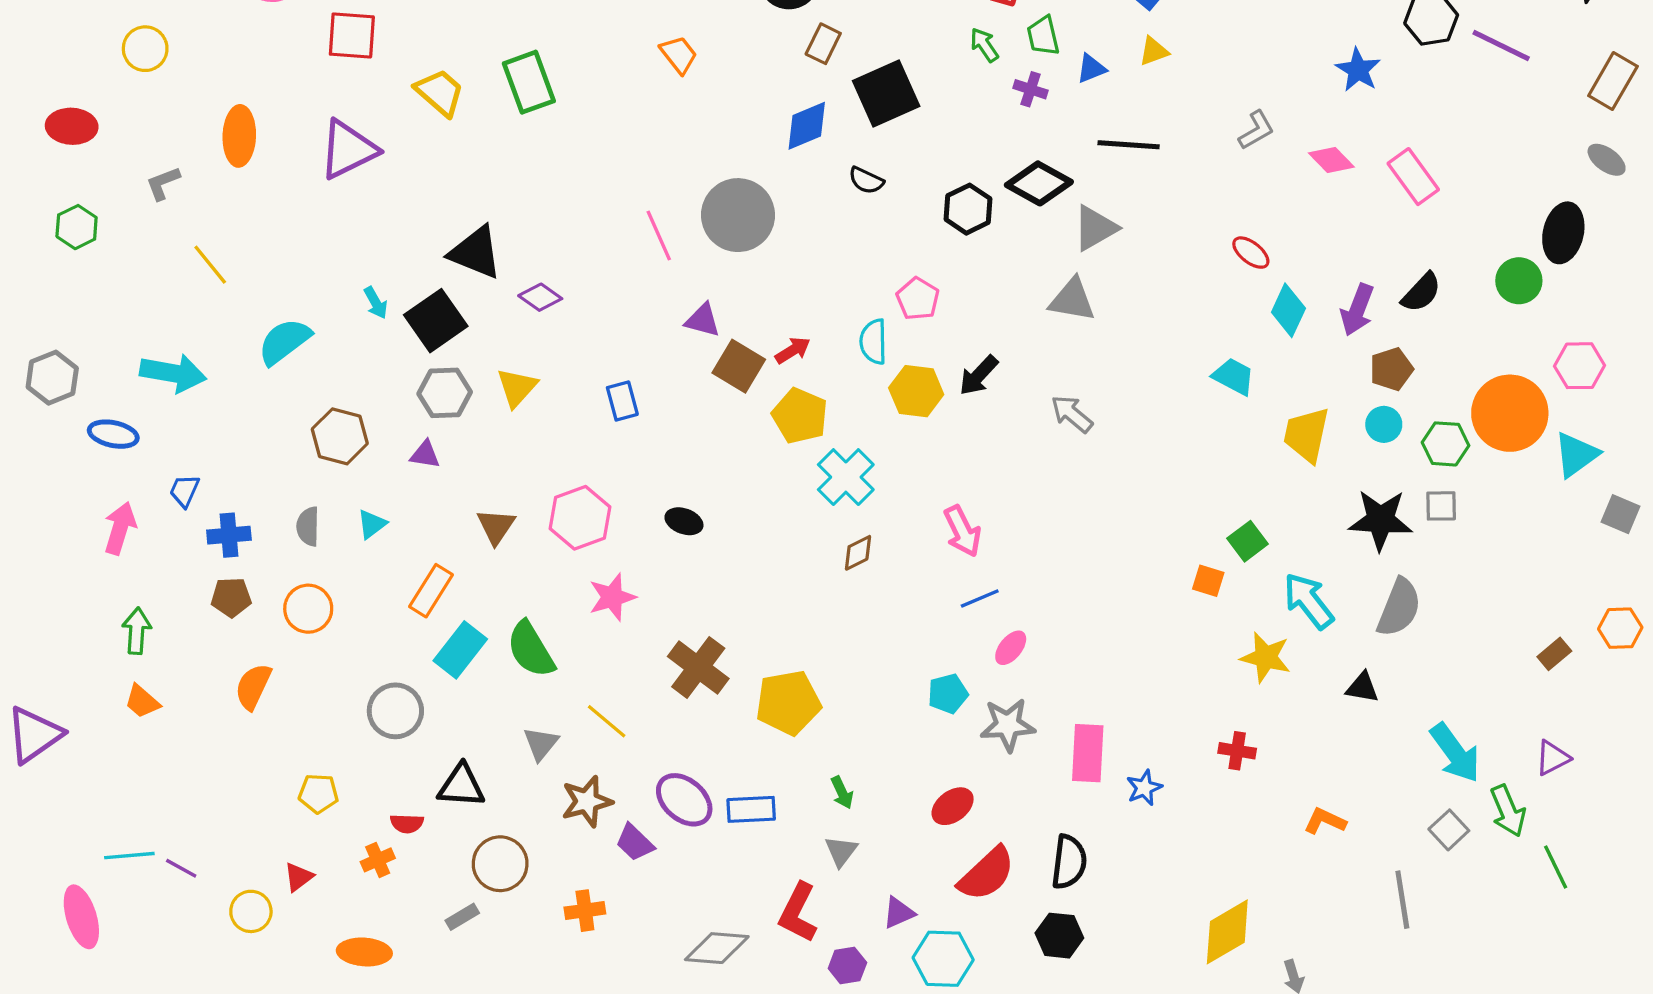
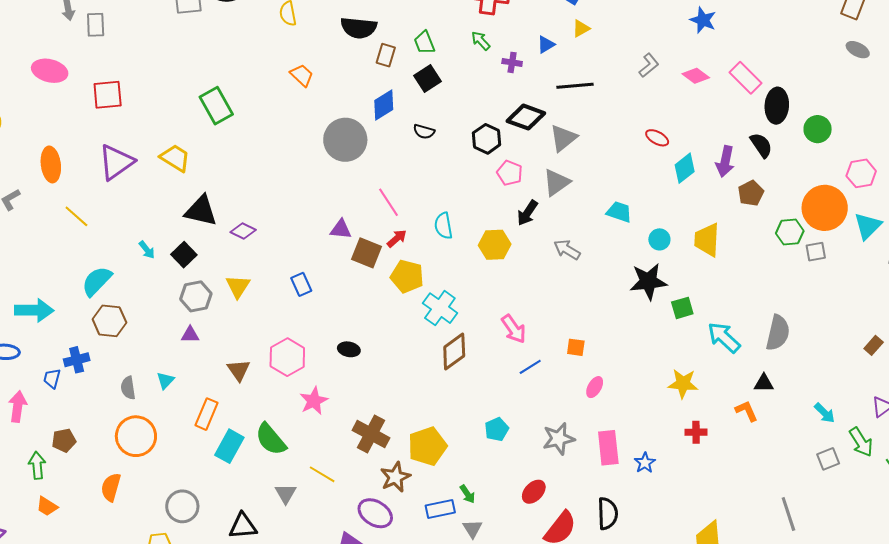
green trapezoid: (1043, 36) -> (424, 43), moved
yellow trapezoid: (440, 92) -> (175, 158), moved
black square: (886, 93) -> (427, 79), size x0.7
gray circle: (738, 215) -> (345, 140), moved
black ellipse: (1563, 233) -> (777, 106), moved
pink line: (659, 236) -> (389, 202), moved
yellow line: (210, 265) -> (76, 216), moved
black semicircle: (1421, 292) -> (761, 145), turned -68
pink pentagon: (918, 299) -> (510, 173), moved
gray triangle: (1072, 300) -> (556, 182), turned -36
cyan diamond: (1288, 310) -> (685, 168), turned 36
black square: (436, 321) -> (184, 255), size x0.7
black arrow: (979, 375) -> (527, 213), moved
cyan trapezoid: (1234, 376) -> (619, 212), moved
yellow hexagon: (916, 391) -> (495, 245), moved
cyan circle: (1384, 424) -> (659, 239), moved
brown hexagon: (340, 436) -> (109, 321), moved
gray square: (1441, 506) -> (816, 252), moved
black star: (1380, 520) -> (648, 281), moved
blue cross: (229, 535) -> (77, 360), moved
green square: (1248, 541) -> (682, 308), turned 30
brown diamond: (858, 553) -> (454, 352), size x1.6
orange square: (1208, 581) -> (576, 347), moved
brown pentagon: (231, 597) -> (64, 440), moved
orange circle: (308, 609) -> (136, 436), size x1.4
pink ellipse: (1011, 648) -> (595, 387), moved
yellow star: (1266, 657) -> (683, 384), moved
cyan pentagon: (948, 694) -> (497, 429), moved
gray circle: (395, 711) -> (182, 506), moved
cyan arrow: (1455, 753) -> (825, 413), size x0.6
brown star: (587, 801) -> (395, 477), moved
blue rectangle: (751, 809) -> (440, 509), moved
orange L-shape: (1325, 821) -> (747, 411), moved, turned 50
gray square: (1449, 830) -> (828, 459), turned 30
gray line: (1402, 900) -> (788, 514), moved

